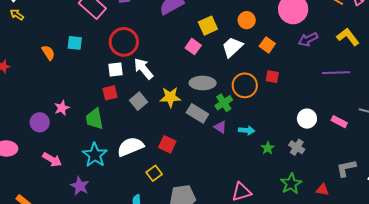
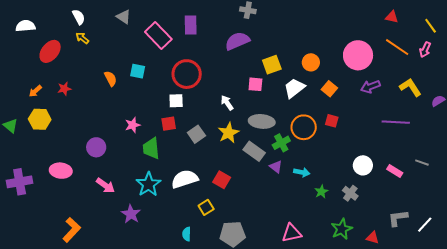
pink square: (193, 47) -> (255, 84), turned -35
white arrow: (144, 69) -> (227, 103), moved, size x0.7
yellow star: (170, 97) -> (228, 133), turned -30
pink star: (62, 108) -> (133, 125), moved

